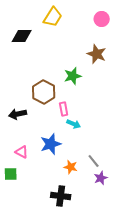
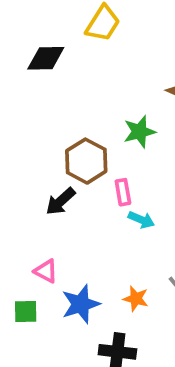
black arrow: (18, 114) -> (61, 201), moved, turned -30
blue star: (51, 144) -> (81, 304), moved

